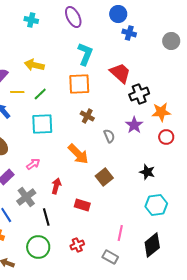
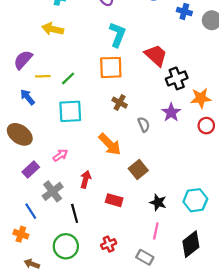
blue cross: (129, 33) -> (184, 11), moved
yellow arrow: (34, 65) -> (53, 29), moved
black star: (147, 172) -> (158, 202), moved

